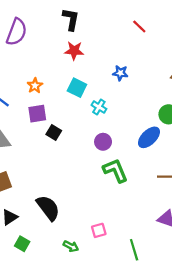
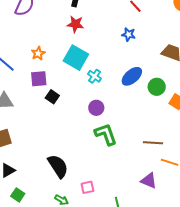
blue star: (120, 73) -> (129, 34), moved
cyan square: (77, 88) -> (76, 58), size x1.4
blue ellipse: (149, 137) -> (132, 76), moved
black semicircle: (48, 208) -> (58, 166), moved

